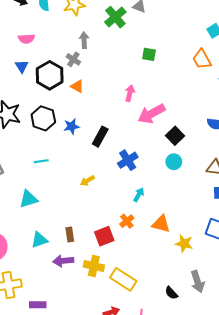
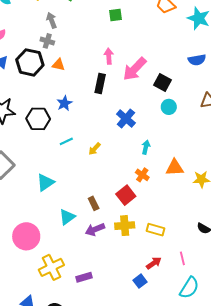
black hexagon: (43, 118) -> (38, 119), moved
black rectangle: (100, 137) -> (100, 84), moved
cyan line: (41, 161) -> (66, 141), moved
yellow rectangle: (123, 279) -> (155, 230), size x0.7

